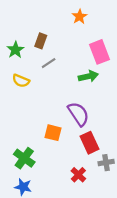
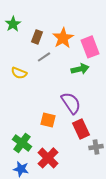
orange star: (80, 17) -> (63, 38), moved, size x1.5
green star: (15, 50) -> (13, 24), moved
red cross: (78, 175) -> (48, 158), moved, size x1.5

